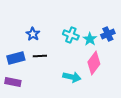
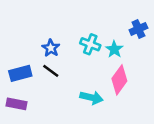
blue star: (33, 34) -> (51, 48), moved
blue cross: (108, 34) -> (138, 29), moved
black line: (40, 56) -> (51, 71), turned 40

